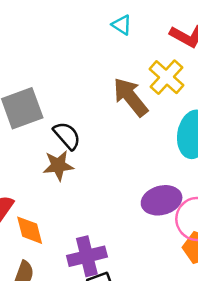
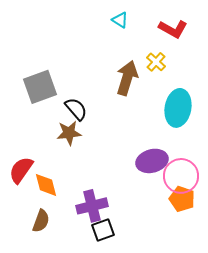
yellow cross: (167, 77) -> (156, 62), size x0.7
brown arrow: (130, 97) -> (127, 78), turned 56

